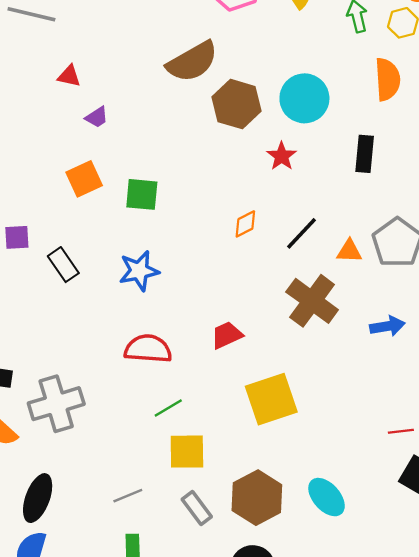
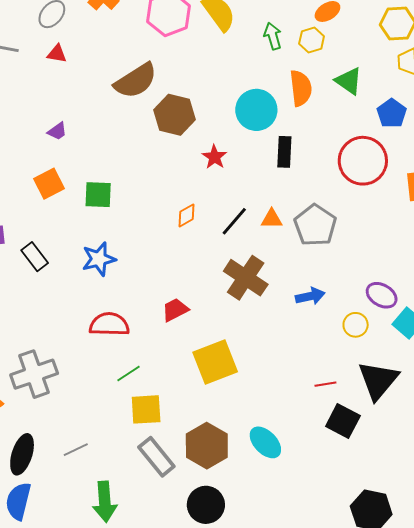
red triangle: (69, 76) -> (57, 54), moved
cyan circle: (304, 98) -> (256, 110), moved
orange triangle: (349, 251) -> (272, 219), moved
gray line: (128, 496) -> (76, 450), moved
gray rectangle: (197, 508) -> (156, 457), size x1.4

